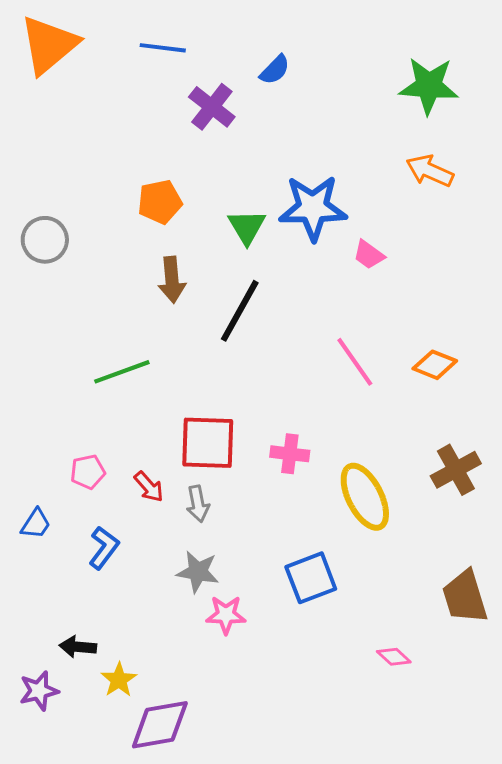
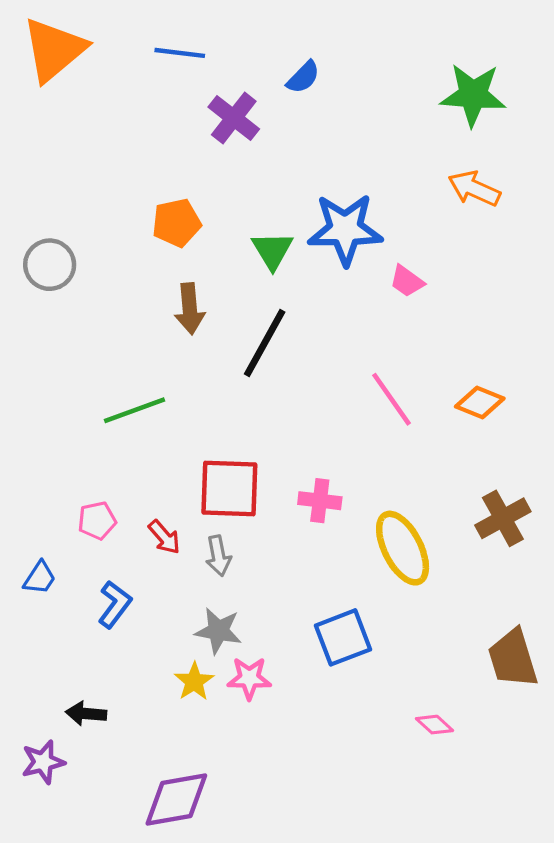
yellow star: (119, 680) -> (194, 682), moved

